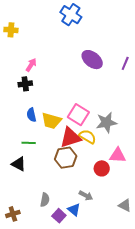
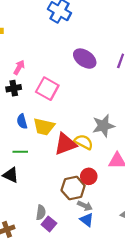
pink square: (78, 115) -> (47, 89), moved
brown hexagon: (66, 158) -> (73, 188), moved
red circle: (102, 168) -> (89, 176), moved
blue triangle: (74, 210) -> (87, 220), moved
purple square: (59, 216) -> (49, 224), moved

